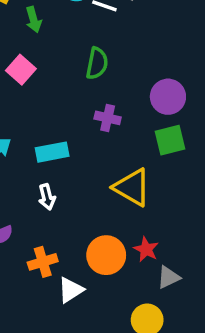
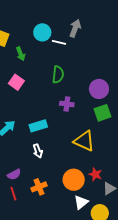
white triangle: (71, 290) -> (81, 202), moved

